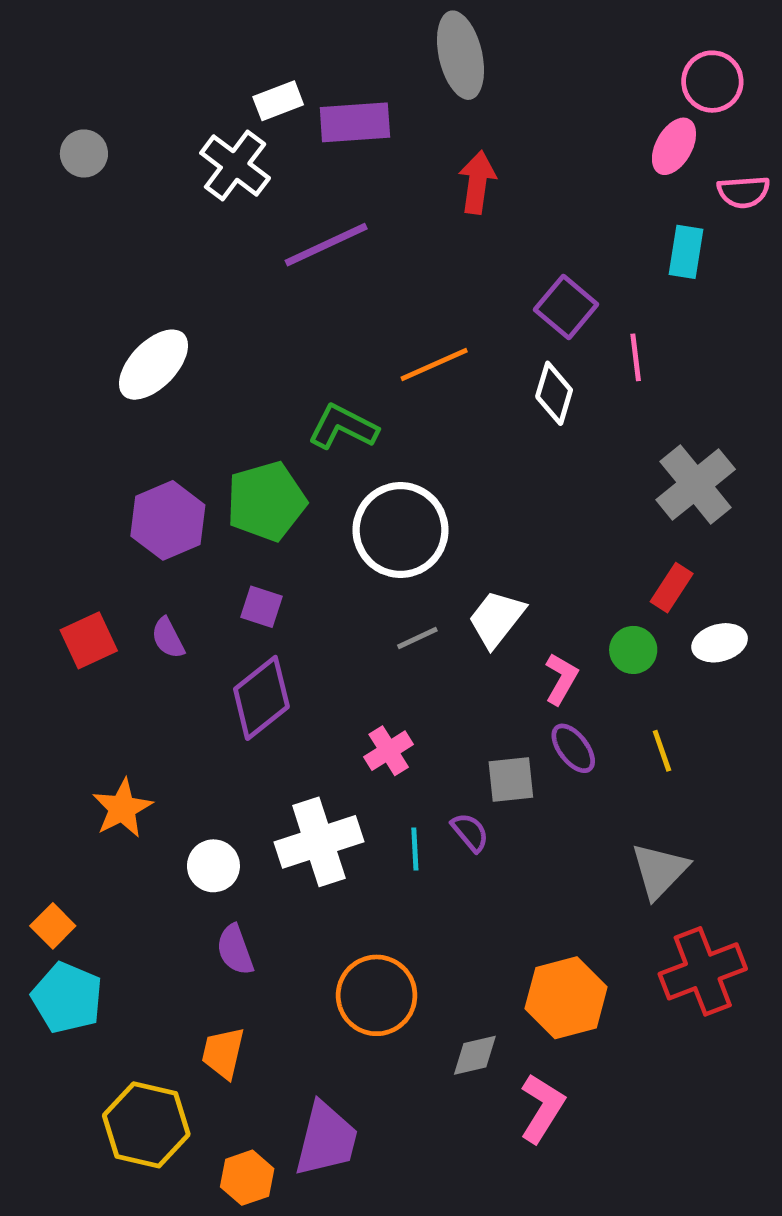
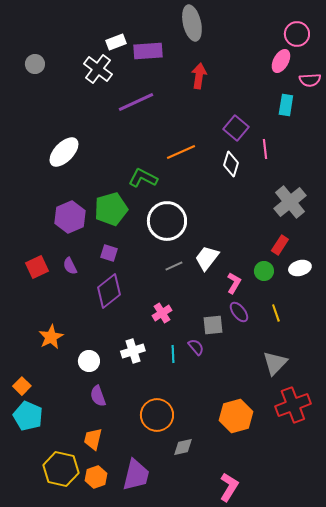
white cross: (319, 842) -> (133, 351), size x0.7
gray diamond: (475, 1055) -> (183, 447), moved
pink L-shape: (542, 1108) -> (229, 487), moved
orange hexagon: (247, 1178) -> (96, 477), moved

